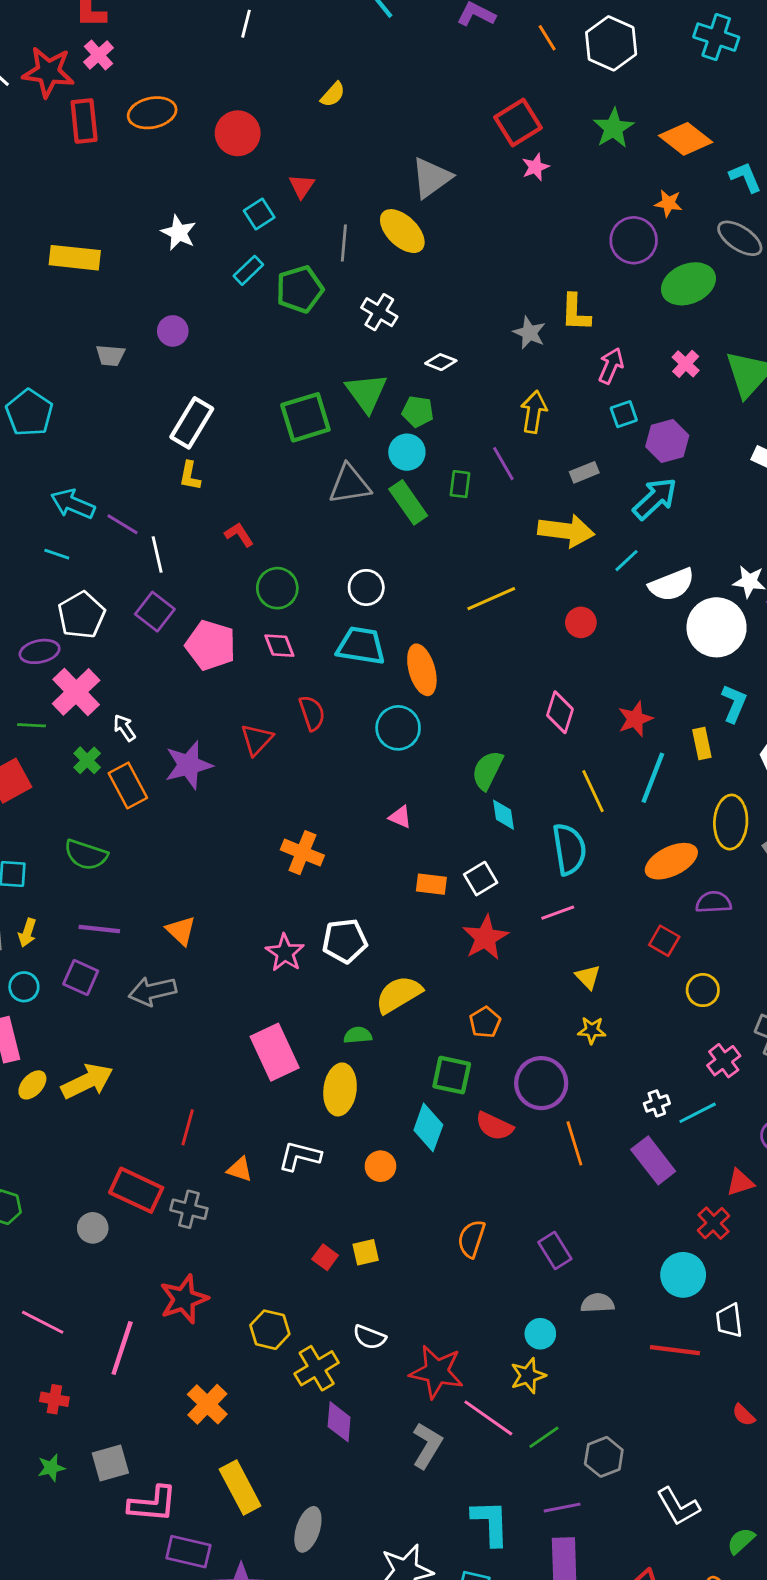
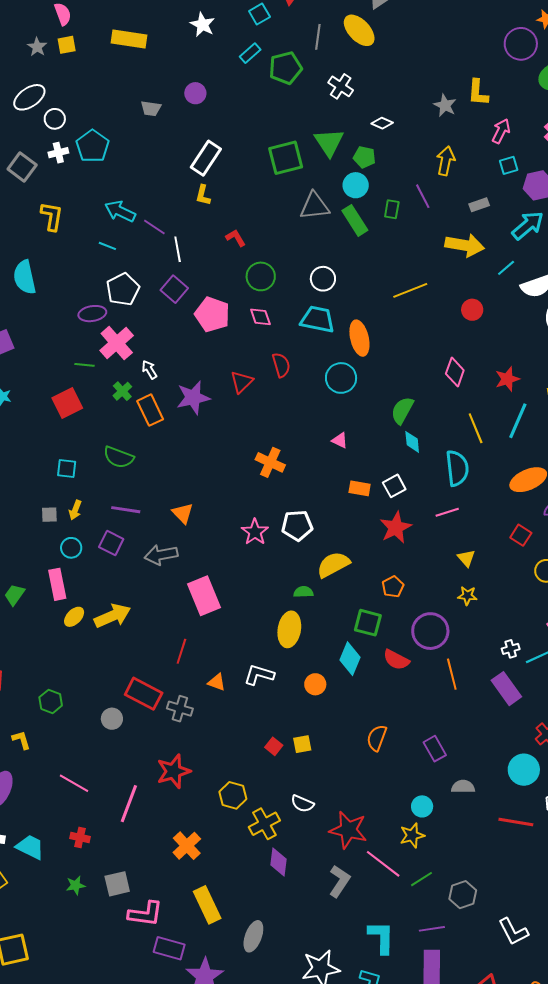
pink rectangle: (275, 1052) -> (204, 596), moved

